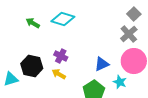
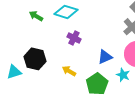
purple cross: (61, 56) -> (74, 38), moved
yellow arrow: (59, 74) -> (69, 71), moved

